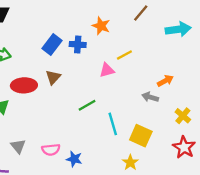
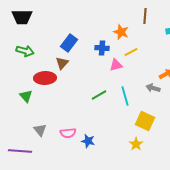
brown line: (141, 13) -> (145, 16), turned -35
orange star: (101, 26) -> (121, 32), moved
blue cross: (78, 45) -> (102, 48), moved
brown triangle: (53, 77) -> (62, 63), moved
cyan line: (113, 124) -> (125, 96), moved

